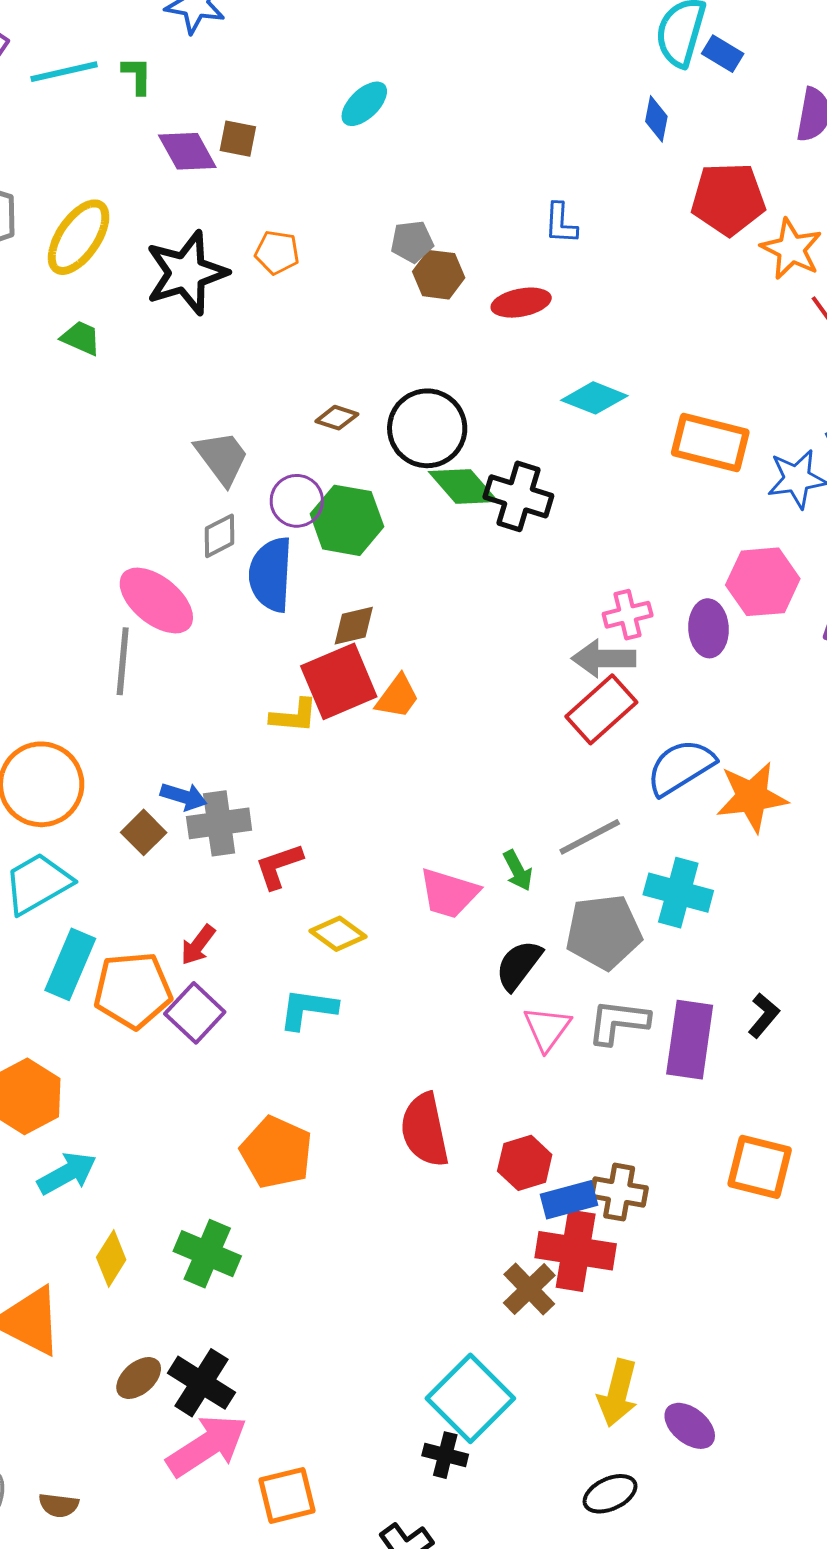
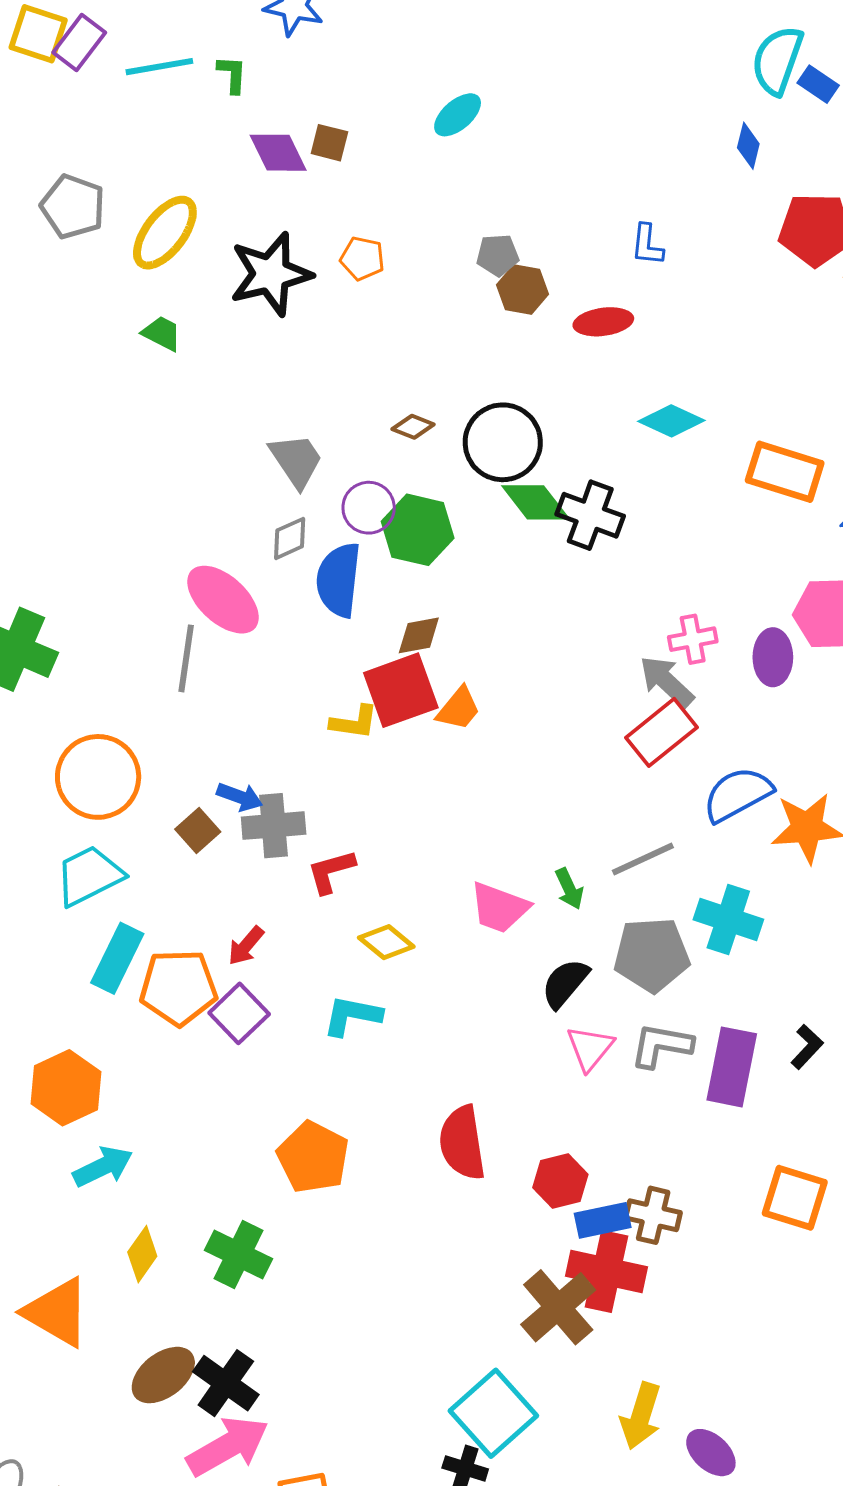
gray arrow: (604, 658) -> (667, 682), turned 40
brown cross: (529, 1289) -> (558, 1307), size x1.4
brown ellipse: (139, 1378) -> (163, 1375), size x1.4

